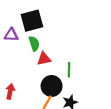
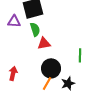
green line: (69, 70) -> (80, 55), moved

